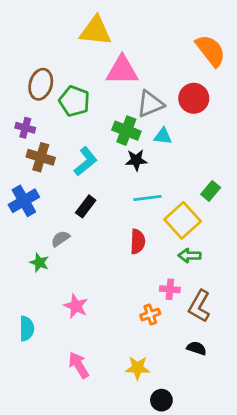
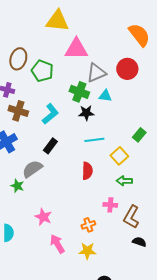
yellow square: (183, 220) -> (119, 156), size x0.7
gray semicircle: (60, 239) -> (32, 169), size x1.5
orange cross: (150, 315) -> (88, 225), moved
black semicircle: (197, 348) -> (139, 242), moved
pink arrow: (79, 365) -> (57, 244), moved
yellow star: (138, 368) -> (87, 251), moved

